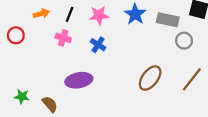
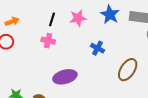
orange arrow: (41, 14) -> (12, 21), moved
blue cross: (98, 45) -> (98, 48), moved

